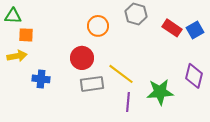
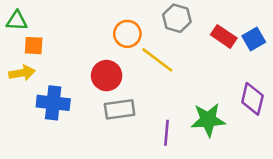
yellow line: (121, 74) -> (157, 60), moved
blue cross: (41, 79) -> (53, 103), size x1.4

